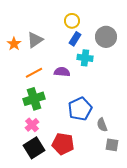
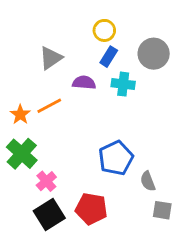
orange star: (14, 44) -> (20, 115), moved
purple semicircle: (62, 72) -> (84, 83), moved
green cross: (34, 99) -> (22, 154), moved, turned -30

